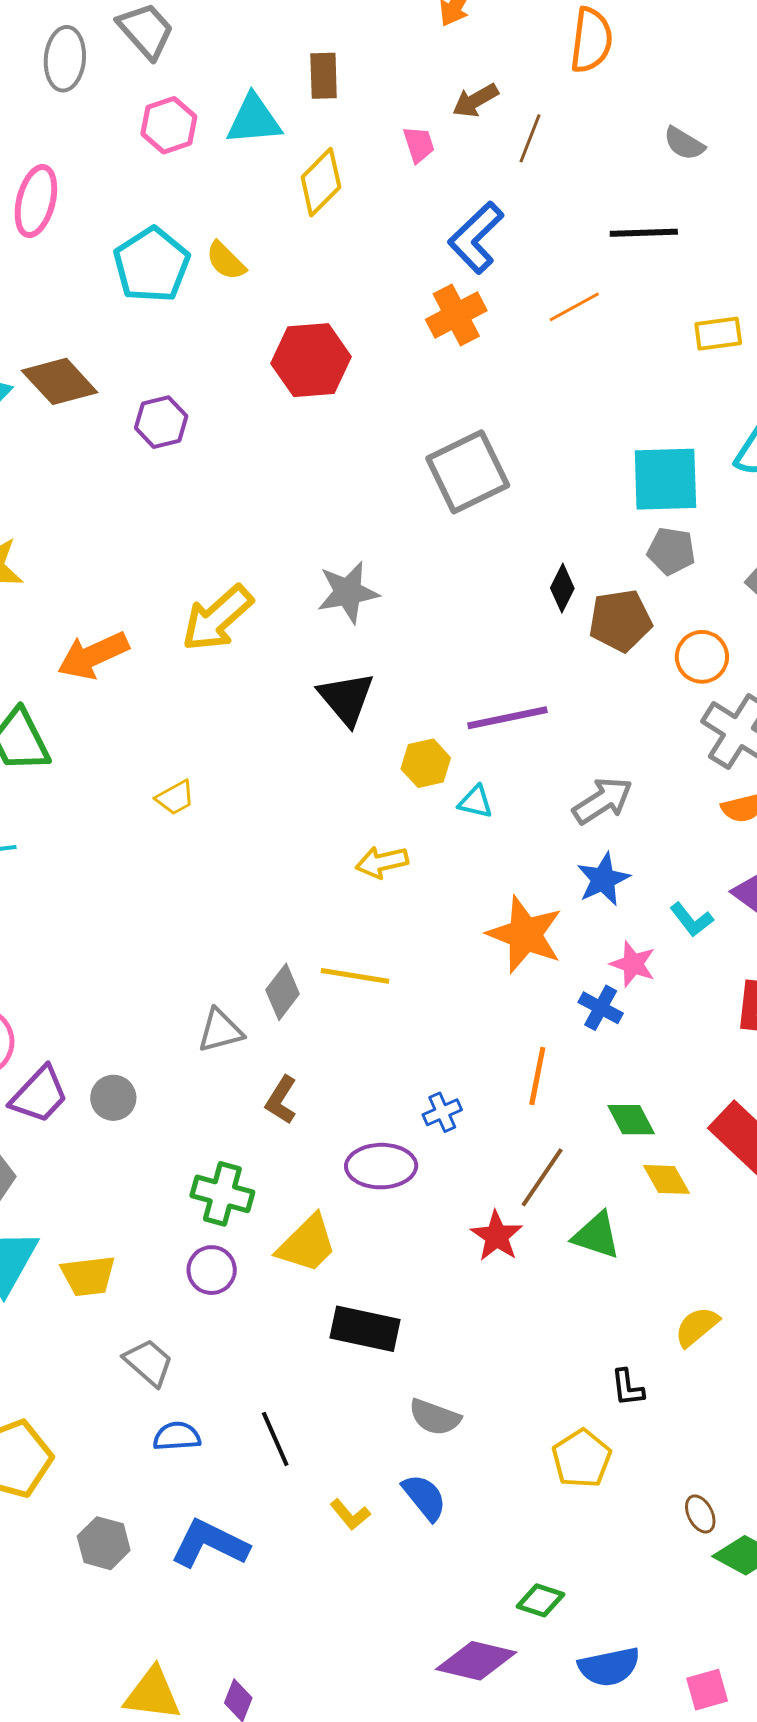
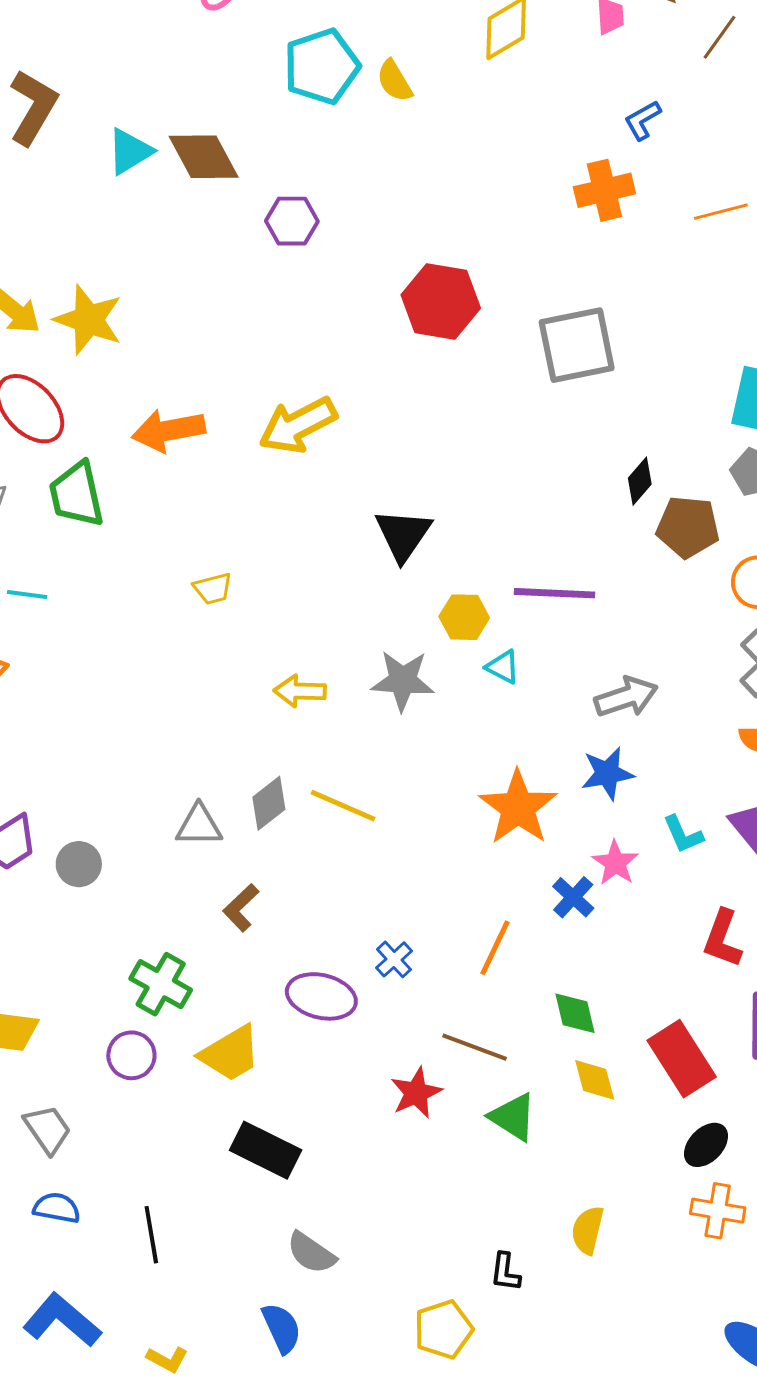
blue L-shape: (476, 238) -> (643, 120), size x0.6
red hexagon: (311, 360) -> (441, 301), moved
gray star: (348, 592) -> (403, 681), moved
yellow arrow: (382, 862) -> (300, 691), moved
blue cross: (442, 1112) -> (394, 959), turned -33
brown line: (542, 1177) -> (475, 1047), turned 62
yellow semicircle: (697, 1327) -> (588, 1230), turned -51
yellow L-shape: (350, 1515) -> (167, 1359), moved, turned -36

